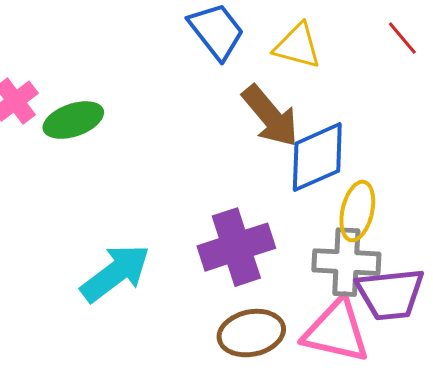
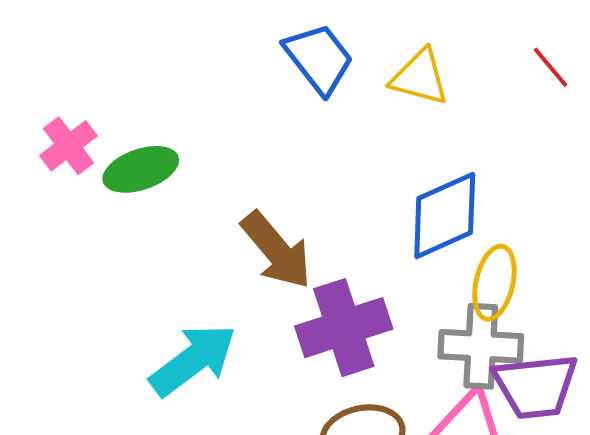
brown arrow: (270, 116) -> (277, 250), moved

